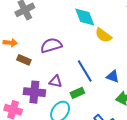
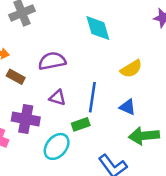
yellow semicircle: (103, 35) -> (131, 69), moved, turned -72
blue line: (85, 71) -> (92, 97), turned 35
purple triangle: (56, 81) -> (58, 98), moved

